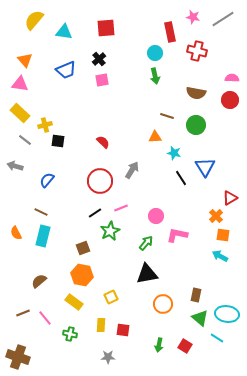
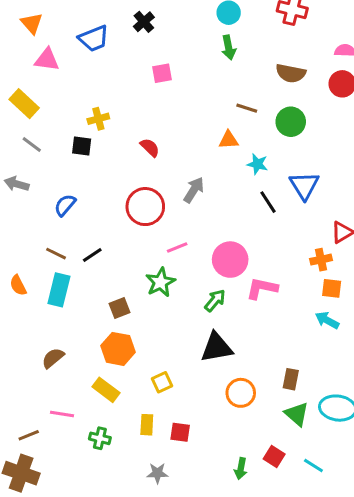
pink square: (102, 80) -> (162, 73), moved
pink triangle: (20, 84) -> (47, 60), moved
yellow cross: (45, 125) -> (98, 119), moved
black line: (95, 213) -> (92, 255), moved
pink circle: (156, 216) -> (230, 260), size x1.5
orange cross: (216, 216) -> (321, 260), turned 32
brown line: (23, 313) -> (29, 435), moved
pink line: (45, 318) -> (62, 414), turned -42
cyan line: (217, 338) -> (313, 466), moved
green arrow: (159, 345) -> (241, 469), moved

